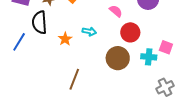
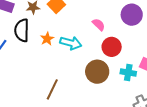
cyan arrow: (89, 31) -> (71, 43), size x1.5
orange star: (65, 39) -> (47, 39), moved

